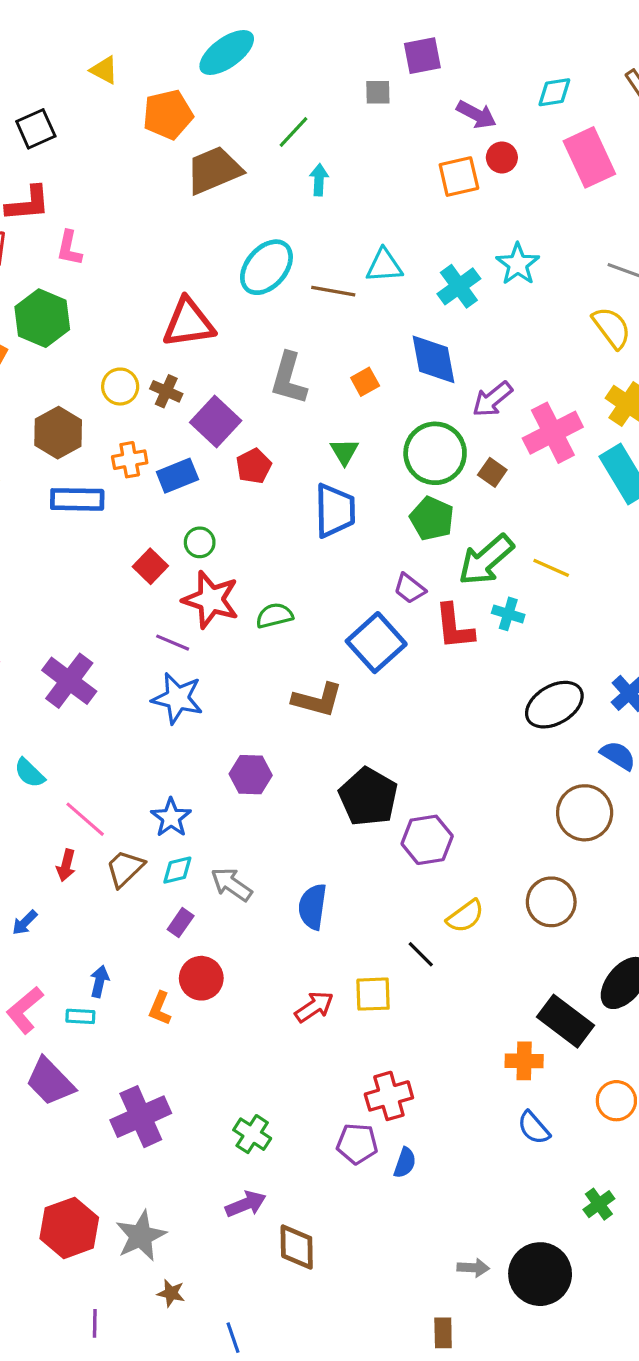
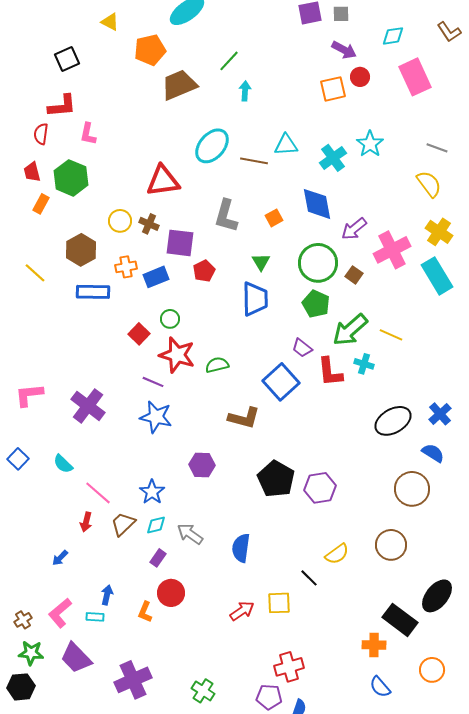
gray square: (378, 92) -> (341, 14), moved
purple square: (216, 422) -> (180, 243), turned -36
purple hexagon: (427, 840) -> (320, 488), moved

